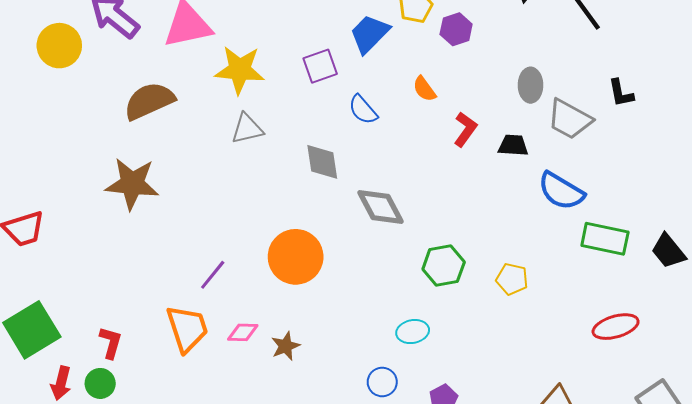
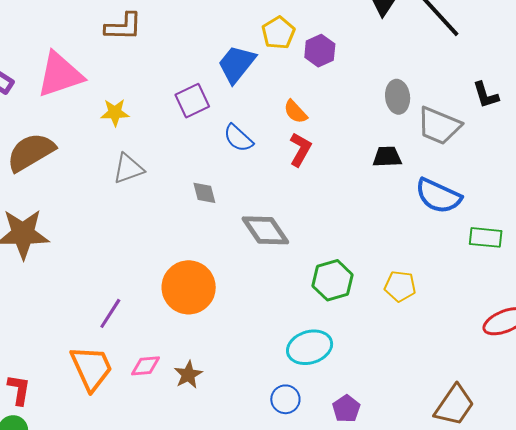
yellow star: (240, 70) -> (115, 113), size x0.6
red L-shape: (465, 129) -> (300, 149), moved
gray diamond: (322, 162) -> (204, 193), size x0.7
green rectangle: (605, 239) -> (486, 237), size x0.7
cyan ellipse: (413, 332) -> (310, 347), size x1.4

